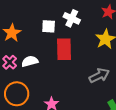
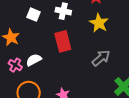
white square: (49, 26) -> (33, 15), moved, turned 32

